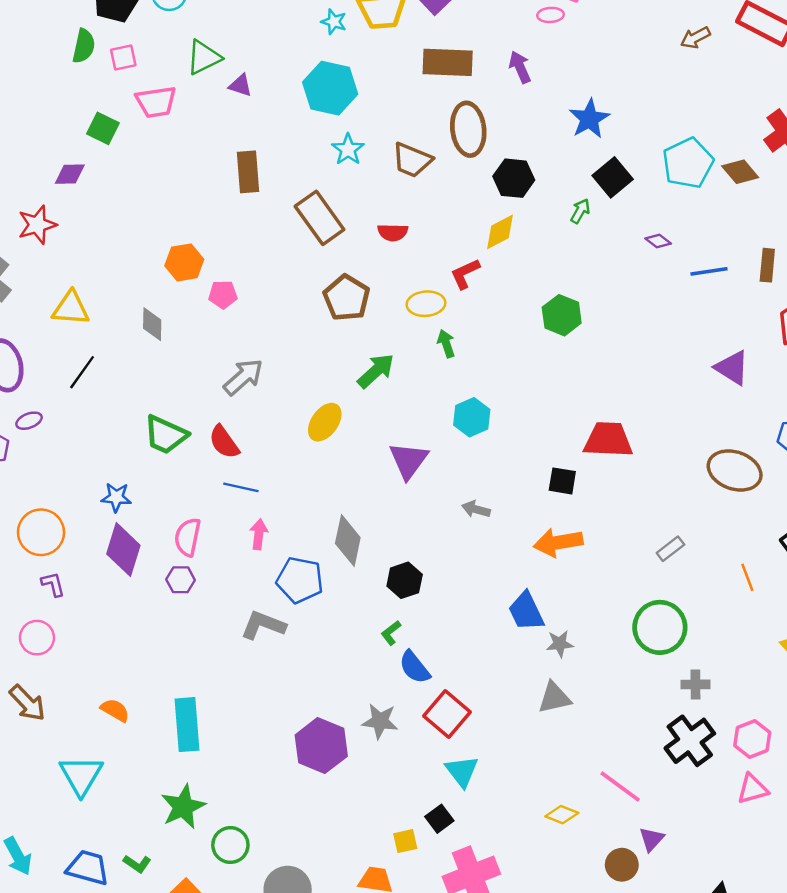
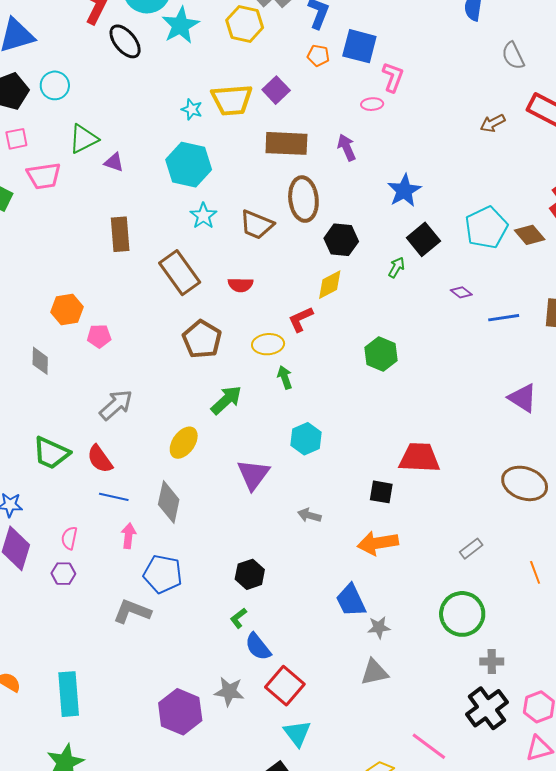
pink semicircle: (188, 537) -> (69, 538), size x0.7
gray diamond: (348, 540) -> (169, 502), moved

